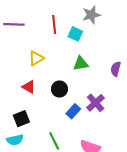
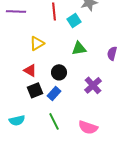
cyan square: (75, 34) -> (74, 20), turned 32
blue rectangle: (73, 111) -> (54, 93), moved
black square: (21, 119) -> (35, 90), moved

